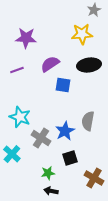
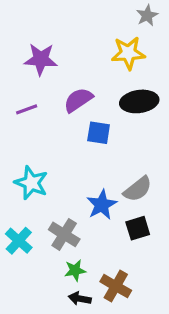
gray semicircle: (88, 121) -> (138, 189), turned -138
gray cross: (41, 138) -> (64, 234), moved
black square: (70, 158) -> (138, 228), moved
brown cross: (94, 178) -> (116, 286), moved

